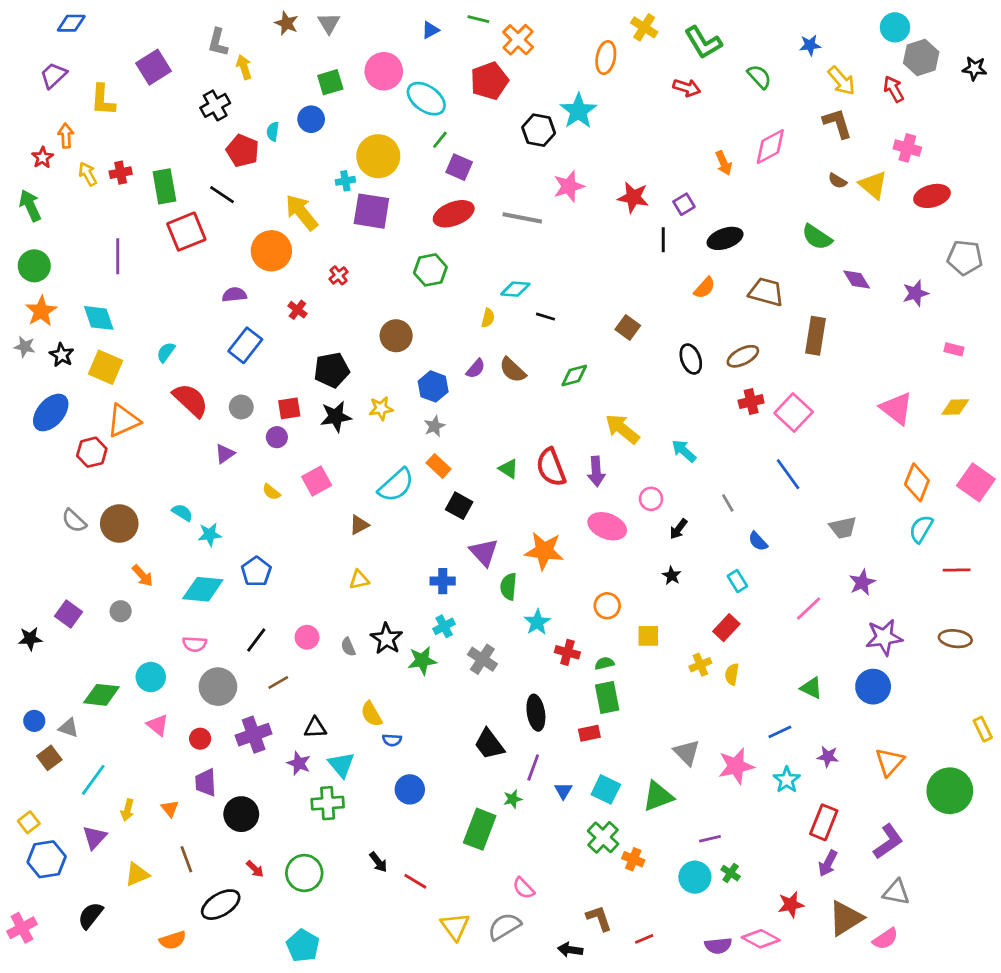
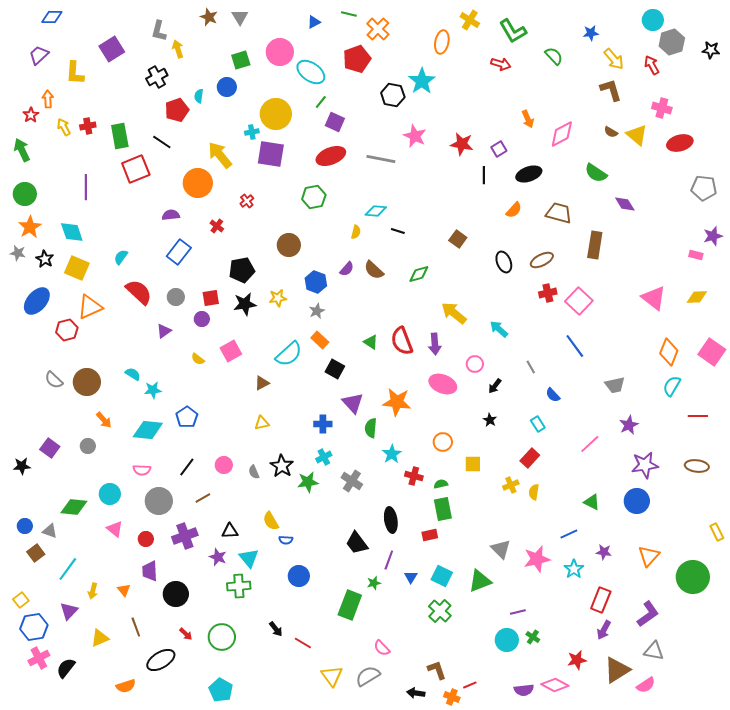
pink diamond: (770, 147) -> (562, 134), moved
red pentagon: (243, 151) -> (177, 110), turned 30
pink star: (569, 186) -> (415, 136), turned -30
purple star: (916, 293) -> (713, 236), moved
orange cross: (633, 859) -> (452, 697), moved
pink cross: (22, 928) -> (39, 658), moved

